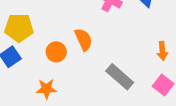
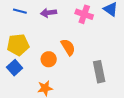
gray rectangle: (120, 77) -> (99, 72), turned 45

